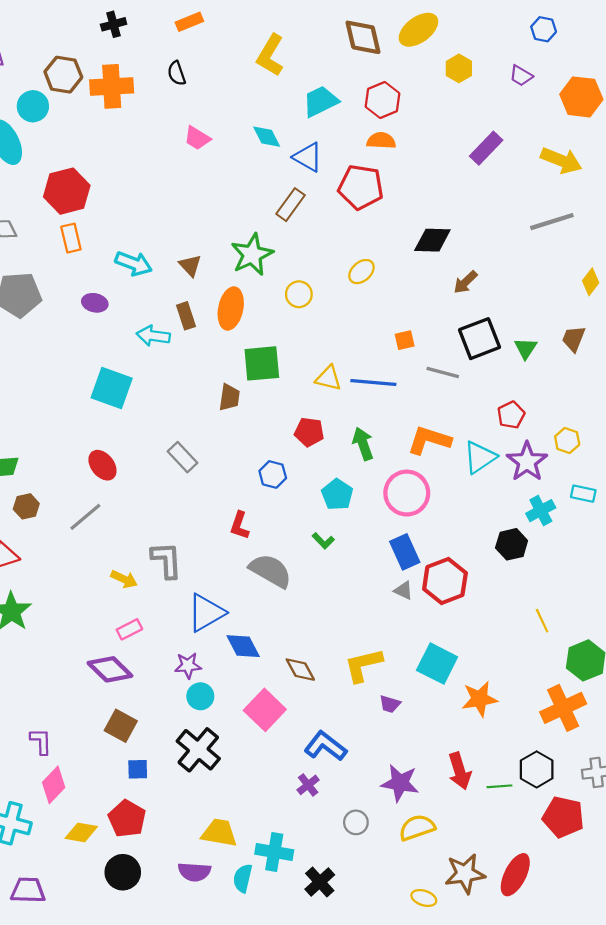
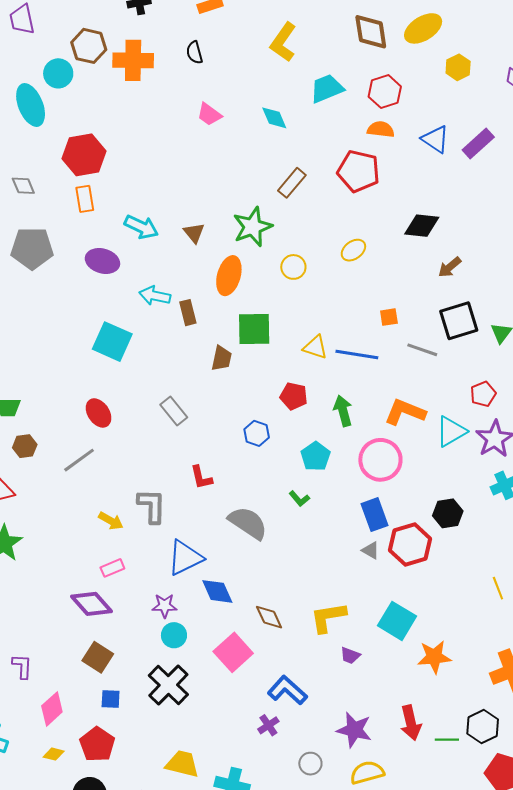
blue triangle: (308, 157) -> (435, 139), moved
purple ellipse: (95, 303) -> (102, 261), size x1.4
brown rectangle: (186, 316) -> (188, 313), moved
red L-shape: (240, 525) -> (201, 477), moved, turned -36
black hexagon: (512, 544) -> (448, 513), moved
pink diamond: (54, 785) -> (52, 709), moved
yellow diamond: (81, 832) -> (54, 754), size x0.7

